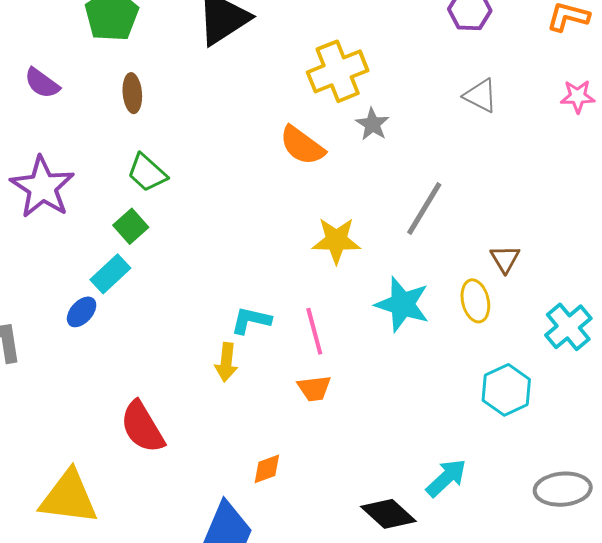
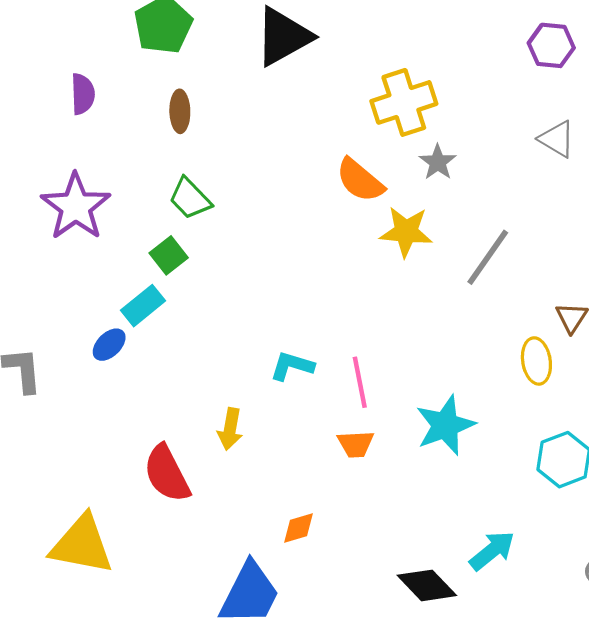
purple semicircle: (42, 83) -> (83, 94), turned -132
yellow star: (336, 240) -> (406, 232), moved
cyan star: (402, 304) -> (445, 425), moved, turned 30
yellow arrow: (226, 362) -> (230, 429), moved

